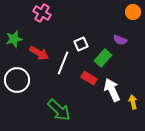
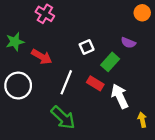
white line: (63, 63) -> (66, 82), moved
yellow arrow: (133, 102) -> (142, 120), moved

